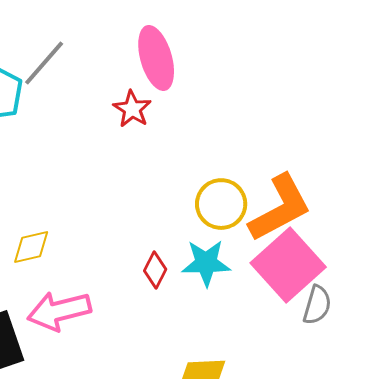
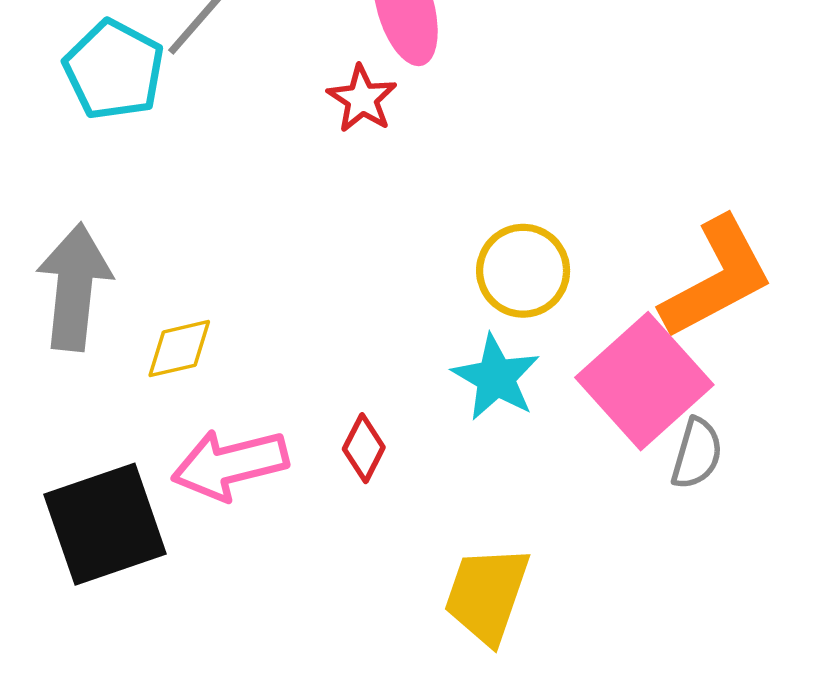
orange L-shape: (280, 208) -> (717, 278), moved
cyan star: (206, 263) -> (496, 378), turned 30
red diamond: (155, 270) -> (364, 448), moved

